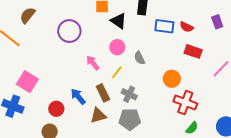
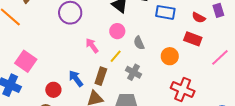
red semicircle: (187, 27) -> (199, 18), moved
orange circle: (172, 79) -> (170, 56), moved
brown rectangle: (103, 93) -> (101, 76), turned 42
gray cross: (129, 94) -> (134, 72), moved

